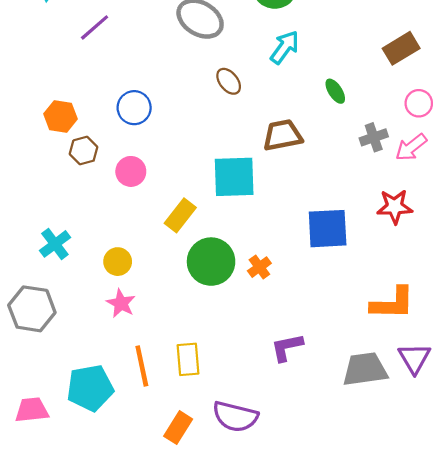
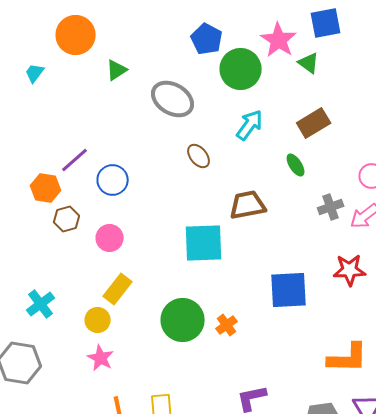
purple line: (95, 27) -> (75, 160), moved
brown rectangle: (401, 48) -> (314, 123), moved
yellow rectangle: (180, 215) -> (118, 289), moved

